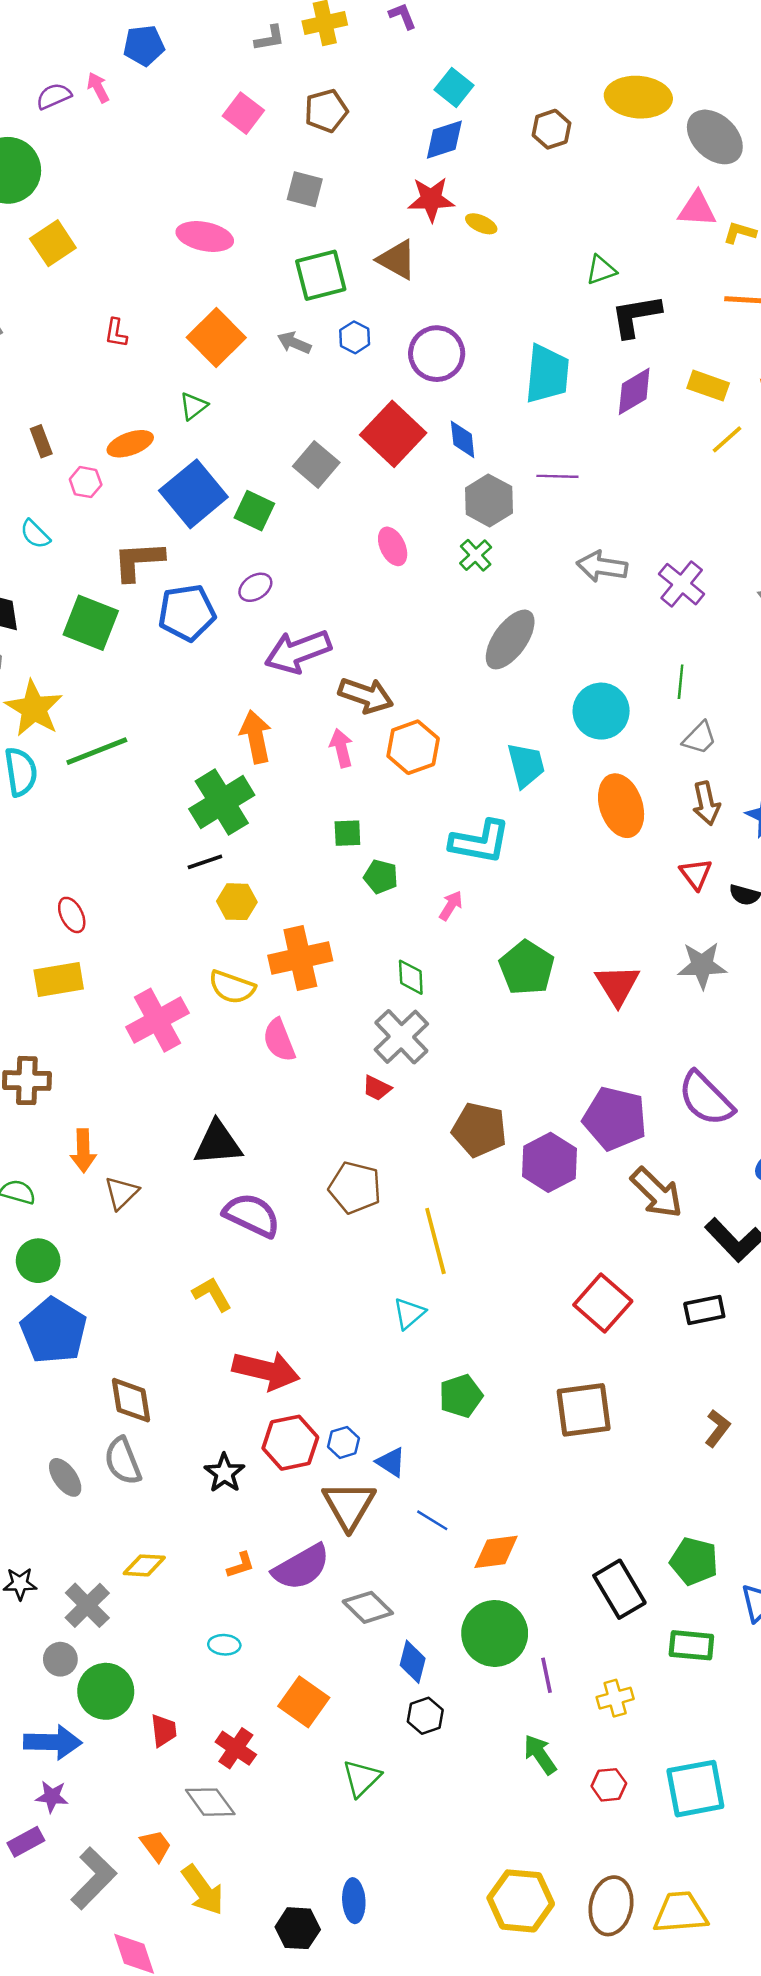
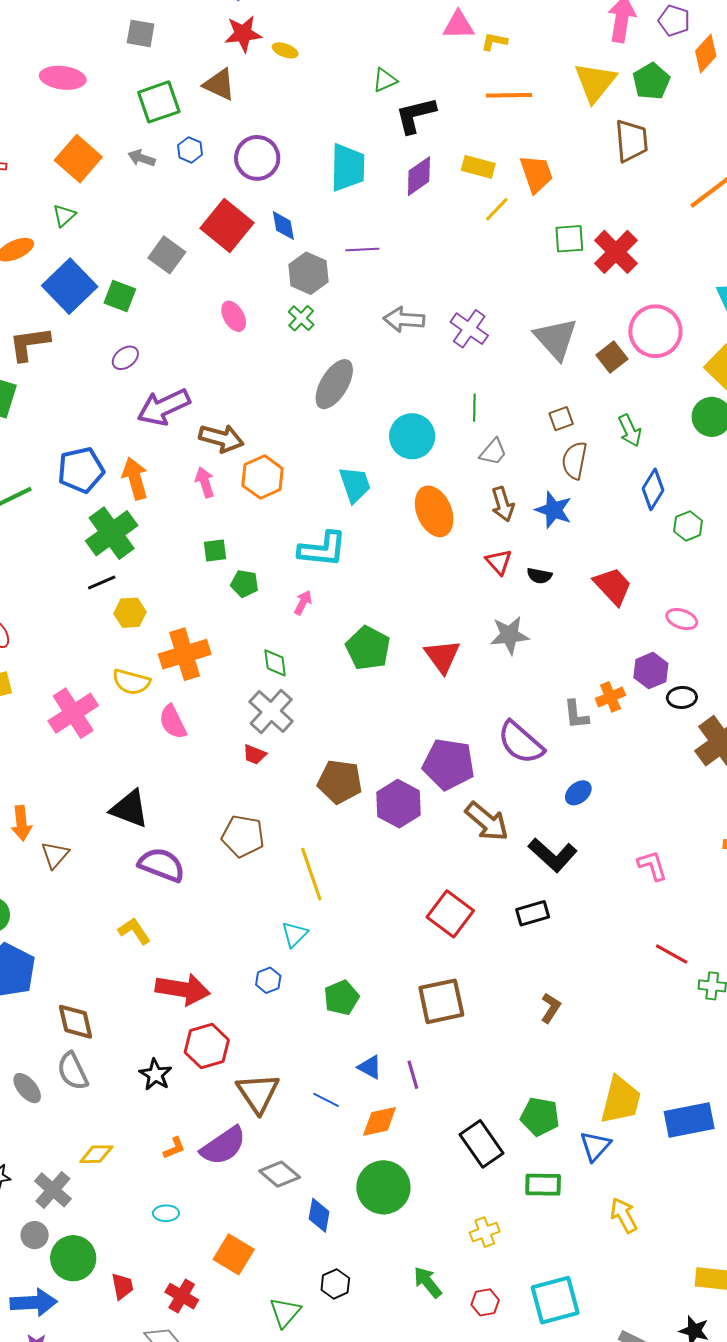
blue pentagon: (187, 613) -> (81, 470), moved
black triangle: (218, 1143) -> (130, 809), turned 30
blue hexagon: (343, 1442) -> (268, 980), moved
blue triangle: (391, 1462) -> (370, 1067), moved
purple line: (546, 1675) -> (413, 1075), moved
black hexagon: (425, 1716) -> (335, 1284), moved

